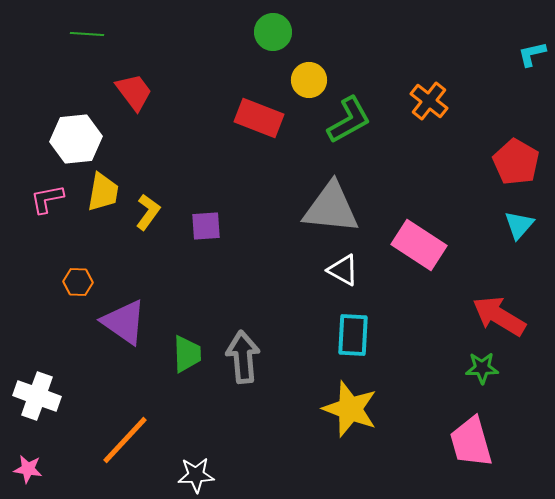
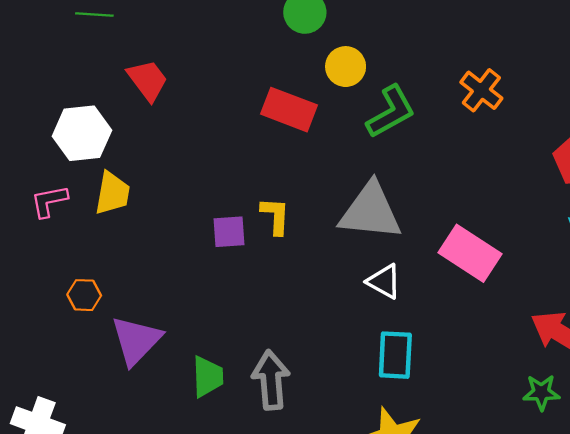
yellow L-shape: (148, 212) -> (275, 216), moved, turned -33
purple triangle: (124, 322) -> (136, 340), turned 39

